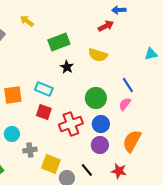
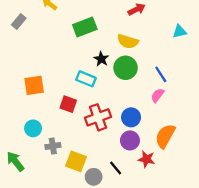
cyan triangle: (151, 54) -> (180, 31), moved
black star: (67, 67) -> (101, 59), moved
cyan rectangle: (44, 89) -> (86, 79), moved
green circle: (96, 98) -> (126, 68), moved
red star: (119, 171) -> (146, 159), moved

